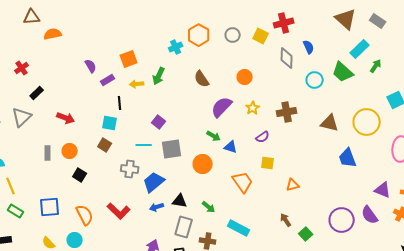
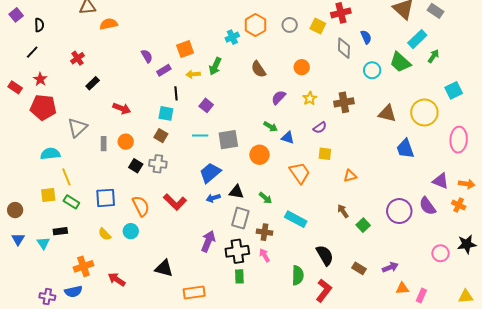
purple semicircle: (222, 107) -> (279, 97), size x0.7
gray triangle: (22, 117) -> (77, 128), moved
purple square: (159, 122) -> (206, 105), moved
gray cross: (130, 169) -> (158, 164), moved

